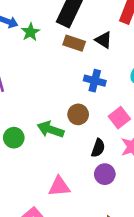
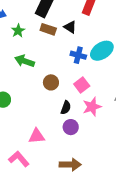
green star: (30, 32) -> (18, 31), moved
blue cross: (95, 81) -> (78, 55), moved
green arrow: (51, 129) -> (25, 61), moved

